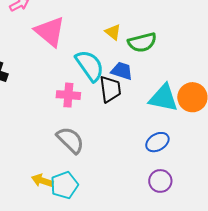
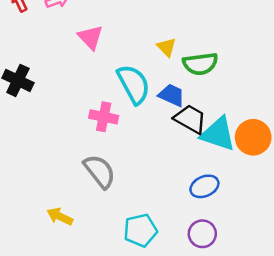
pink triangle: (50, 31) -> (90, 37), size x0.7
black trapezoid: (110, 89) -> (190, 119), moved, turned -60
cyan pentagon: (64, 185) -> (140, 230), moved

